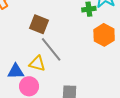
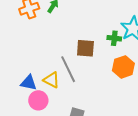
brown square: (39, 24) -> (85, 48), moved, turned -30

